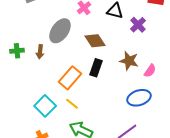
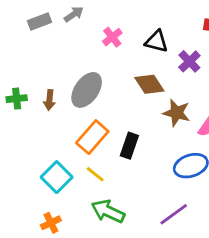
gray ellipse: (60, 31) -> (87, 90), moved
brown diamond: (95, 41) -> (149, 84), moved
black rectangle: (96, 68) -> (129, 146), moved

